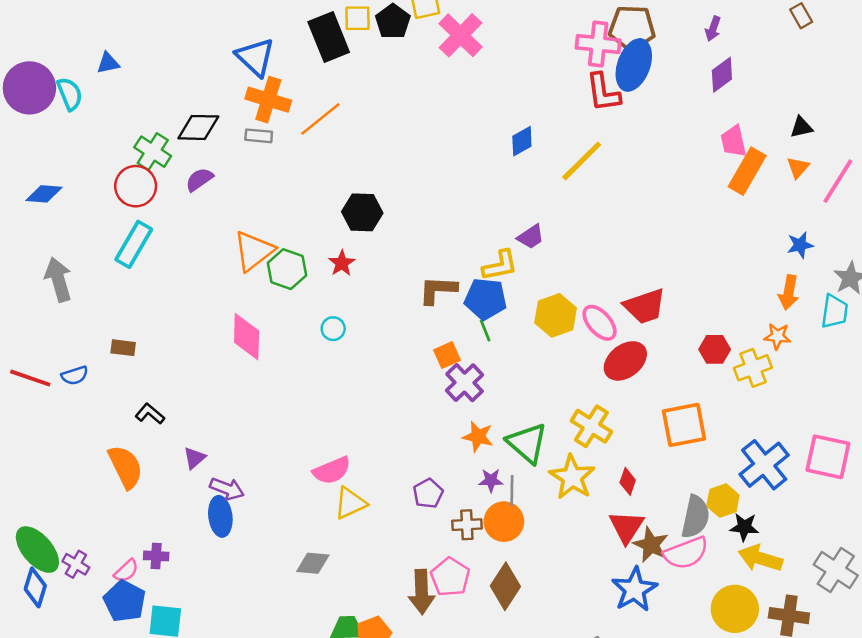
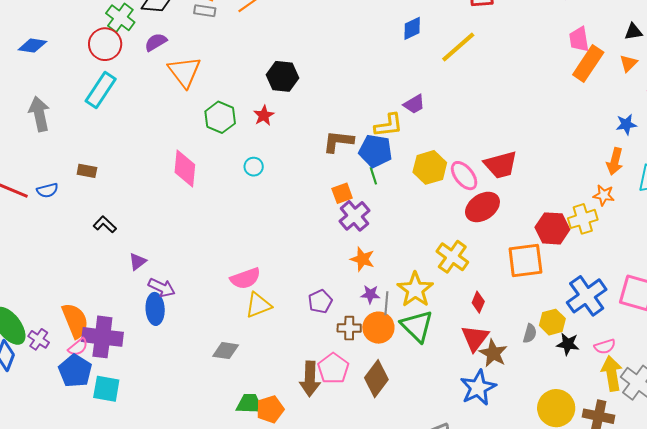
orange triangle: (254, 251) -> (184, 72), moved, turned -33
red hexagon: (715, 349) -> (552, 228), moved, size x1.4
green triangle: (527, 443) -> (417, 326), moved
orange semicircle: (125, 467) -> (75, 321), moved
yellow star: (572, 477) -> (415, 290), moved
gray semicircle: (695, 517) -> (530, 333), size x0.6
pink semicircle: (686, 553) -> (605, 346), moved, size x0.6
purple cross: (156, 556) -> (102, 337), size x2.0
yellow arrow: (760, 558) -> (612, 373), moved, turned 60

